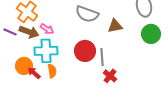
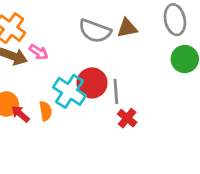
brown triangle: (115, 26) -> (127, 28), moved
cyan cross: (46, 51) -> (69, 91), moved, turned 35

